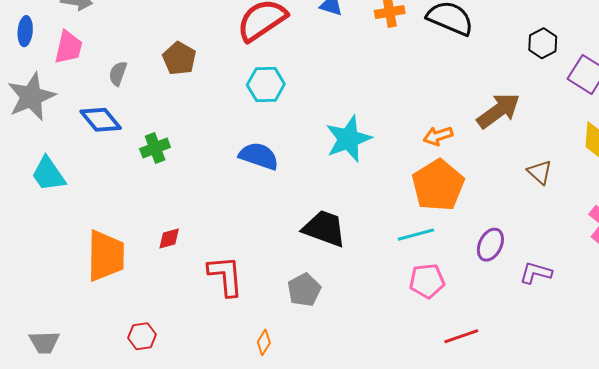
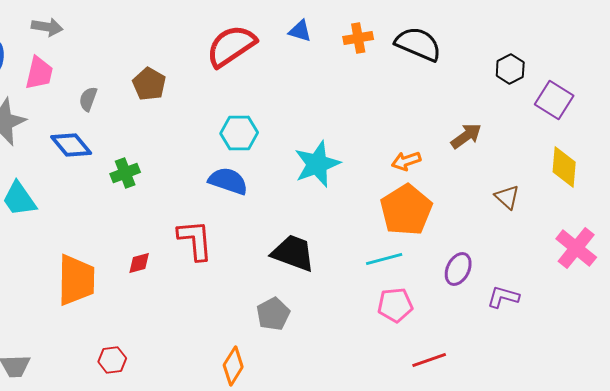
cyan hexagon: (266, 85) -> (239, 133), moved
brown arrow: (498, 111) -> (466, 136), size x0.7
red L-shape: (226, 276) -> (195, 240), moved
orange diamond: (264, 342) -> (233, 366), size x1.5

